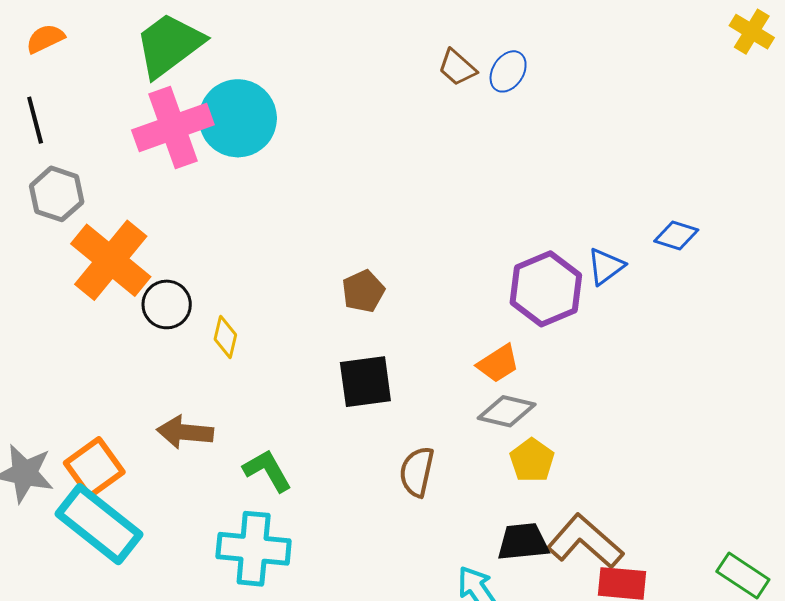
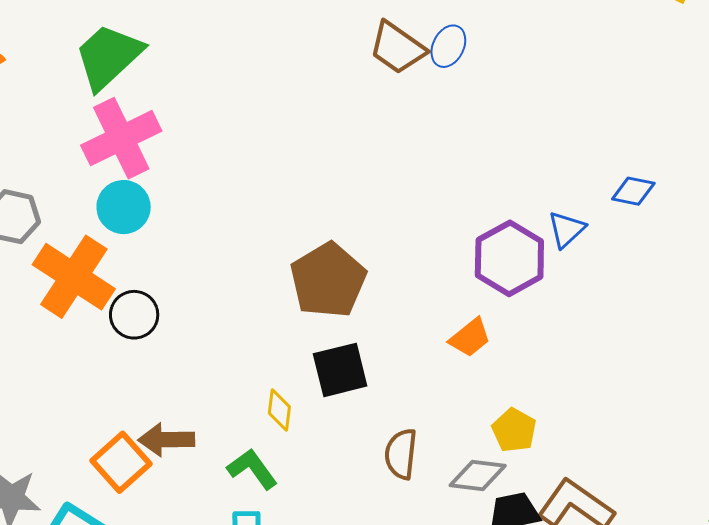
brown trapezoid: (457, 68) -> (397, 48), size x1.5
cyan circle: (238, 118) -> (124, 207), moved, size x0.7
brown pentagon: (363, 291) -> (328, 280), size x1.8
yellow diamond: (225, 337) -> (279, 410), moved
gray diamond: (507, 411) -> (478, 475), moved
orange square: (94, 468) -> (121, 462), moved

